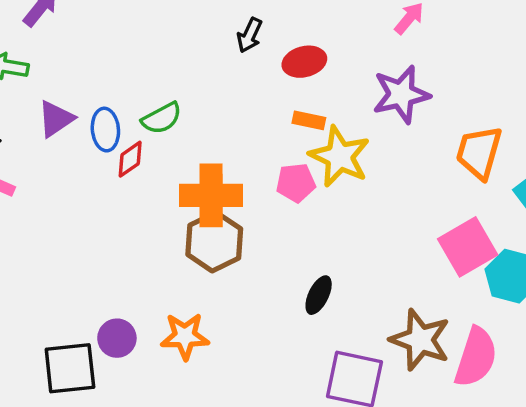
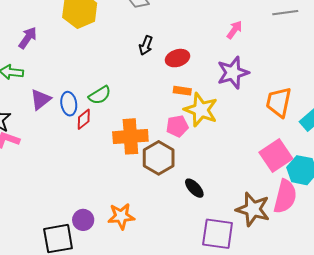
brown hexagon: (214, 242) -> (159, 158), moved
black ellipse: (319, 295) -> (194, 188), turned -65
pink semicircle: (476, 357) -> (285, 196), moved

